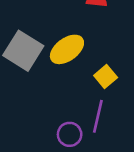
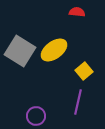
purple circle: (70, 134) -> (36, 116), moved

